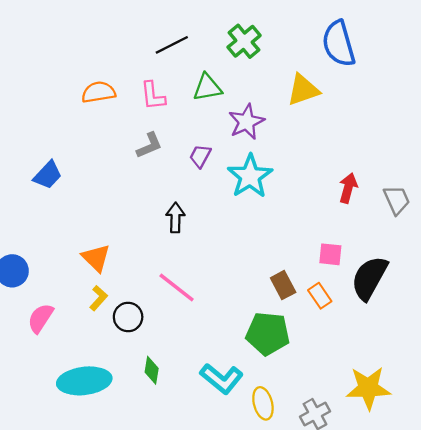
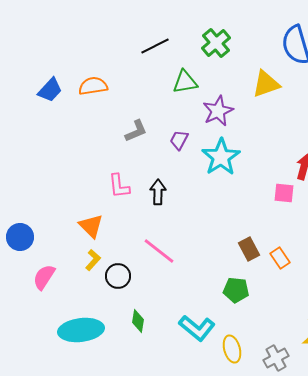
pink L-shape: (153, 96) -> (119, 186), moved
blue trapezoid: (48, 175) -> (50, 90), moved
pink square: (330, 254) -> (284, 193), moved
green pentagon: (268, 334) -> (236, 290), size x0.7

